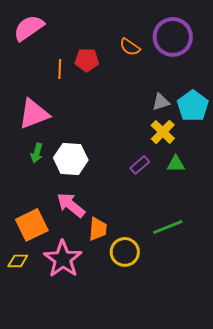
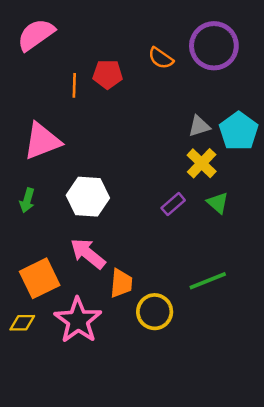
green arrow: (37, 153) -> (27, 200), moved
green triangle: (176, 164) -> (218, 203), turned 42

